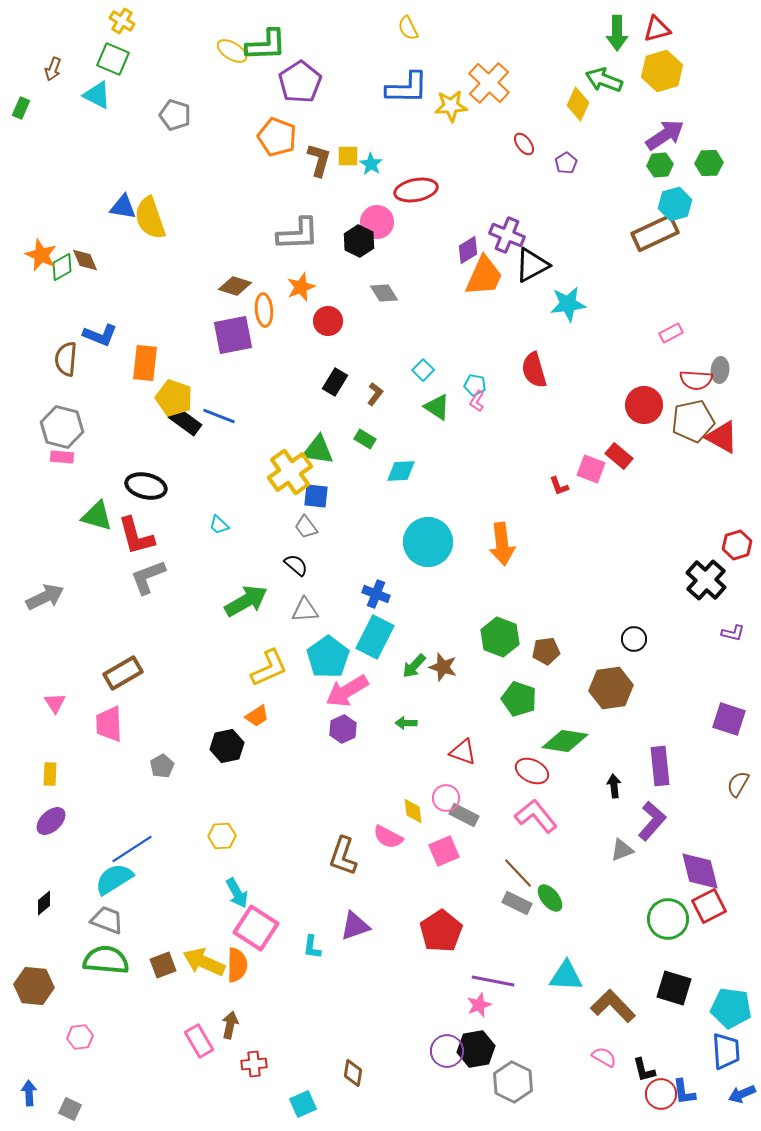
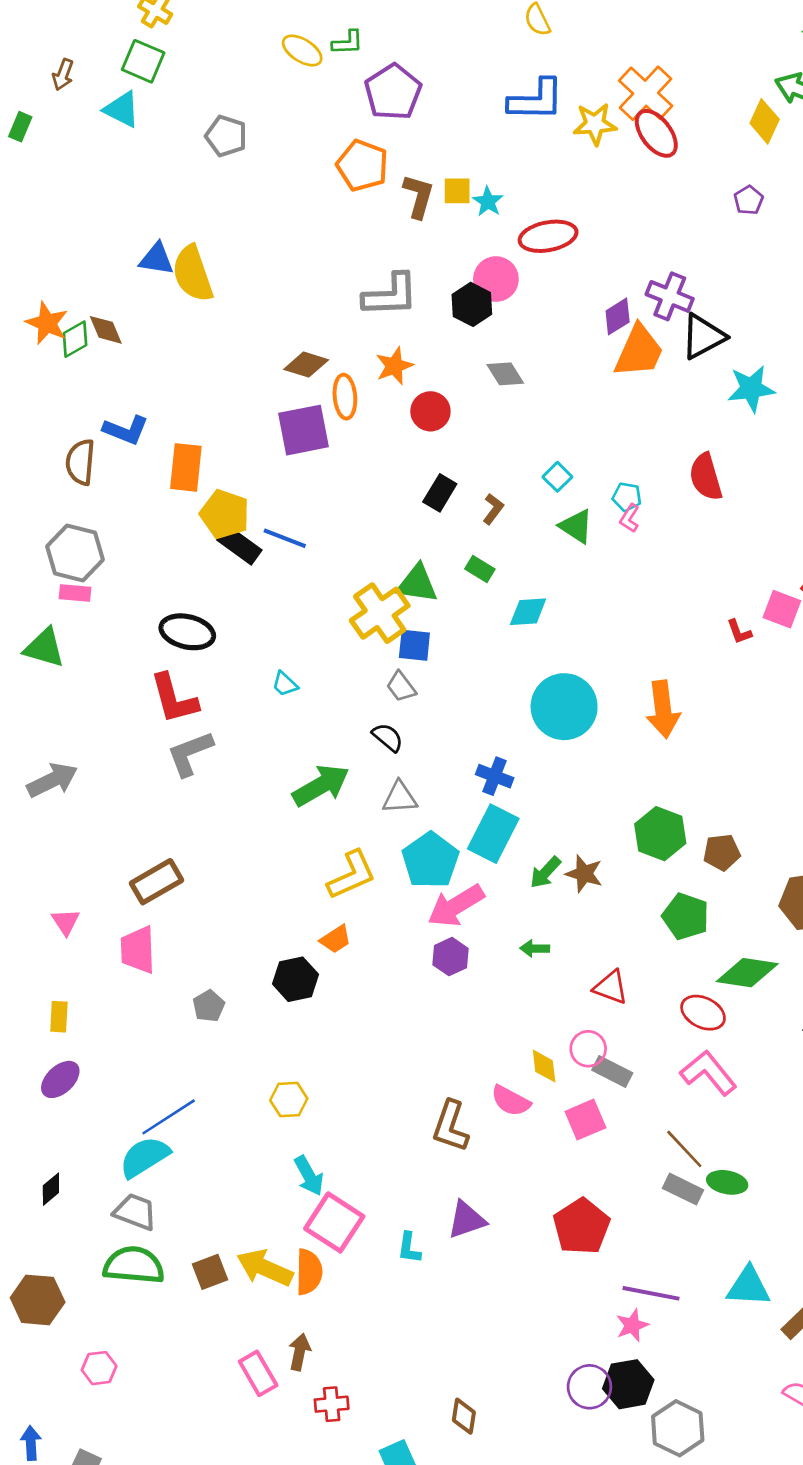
green L-shape: (266, 45) -> (348, 43), size x0.6
red ellipse: (524, 144) -> (656, 133), moved, size x1.6
green triangle: (97, 516) -> (44, 648), moved
green ellipse: (550, 898) -> (727, 1182), turned -40

